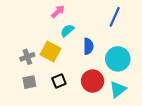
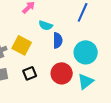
cyan semicircle: (67, 31) -> (46, 25), moved, turned -120

